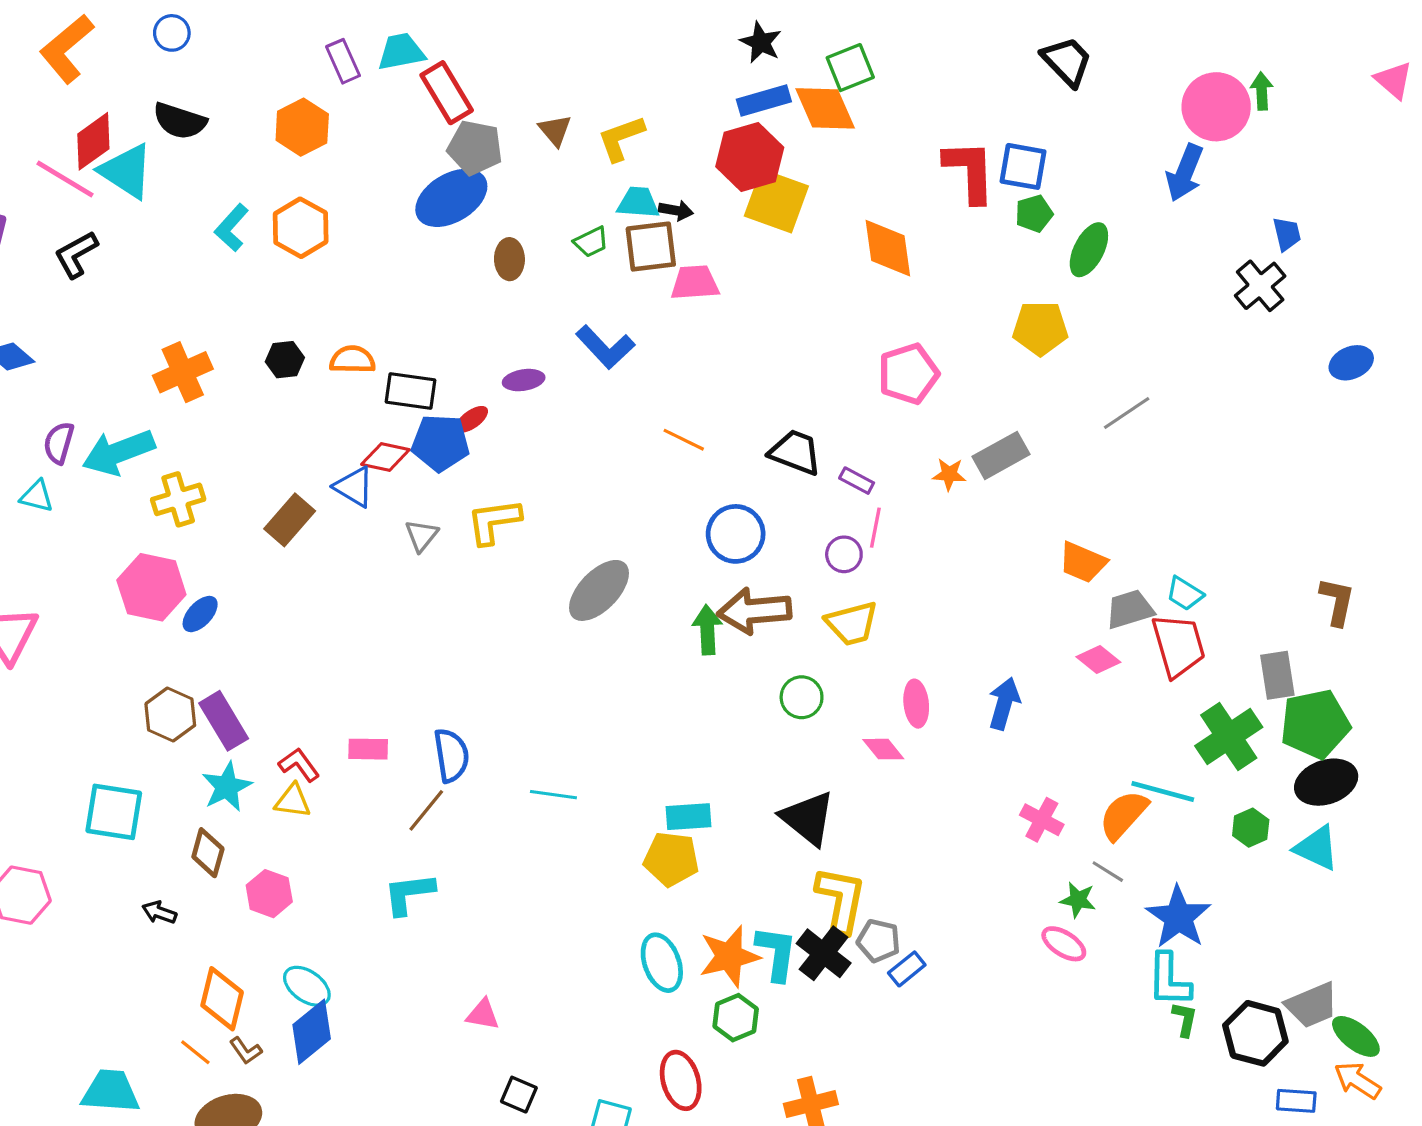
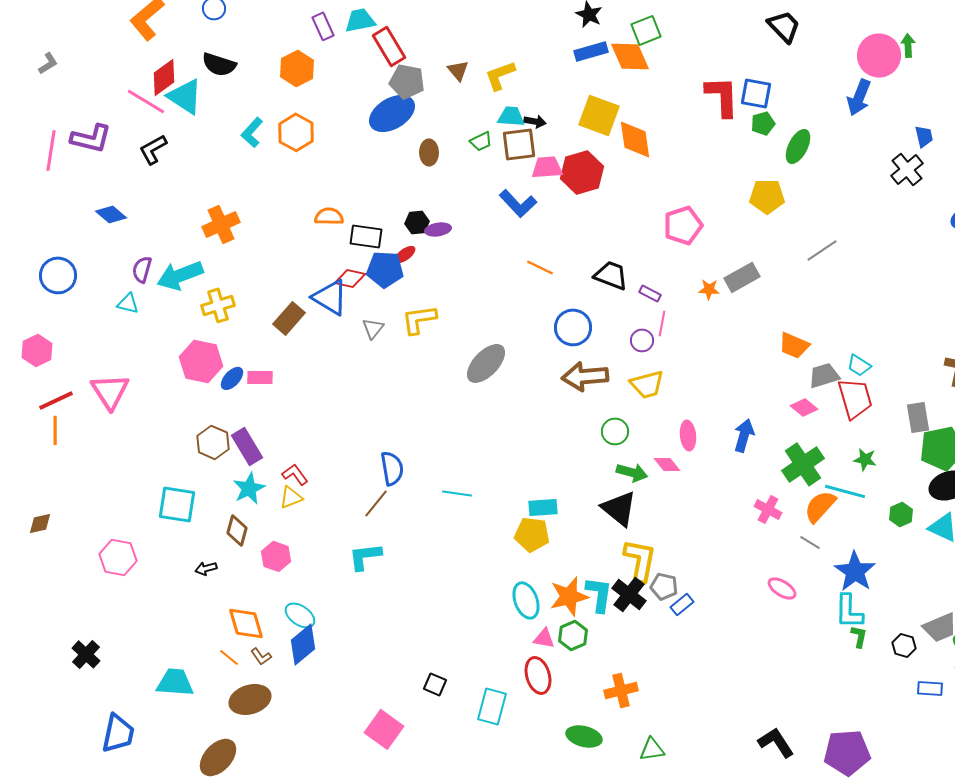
red hexagon: (750, 157) -> (582, 172), moved
orange diamond: (888, 248) -> (635, 139), moved
blue L-shape: (605, 347) -> (518, 203), moved
black hexagon: (285, 360) -> (417, 222), moved
blue triangle: (354, 487) -> (330, 297), size x1.4
green arrow: (707, 630) -> (632, 472), moved, turned 108
green cross: (1229, 737) -> (803, 464), moved
pink rectangle: (368, 749) -> (260, 377), moved
yellow triangle: (293, 801) -> (291, 497), turned -30
green star: (1078, 900) -> (865, 459), moved
black arrow: (159, 912) -> (206, 568), turned -35
orange diamond: (222, 999) -> (246, 623), turned -30
pink triangle: (483, 1014) -> (544, 638), moved
black hexagon: (1255, 1033) -> (904, 645), size x0.6

